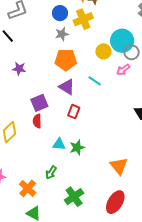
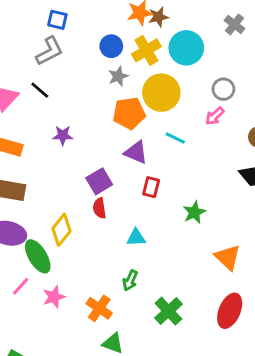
cyan circle: (122, 41) -> (186, 48), moved
yellow circle: (103, 51) -> (161, 93), moved, size x1.6
green star: (77, 148) -> (194, 212), moved

